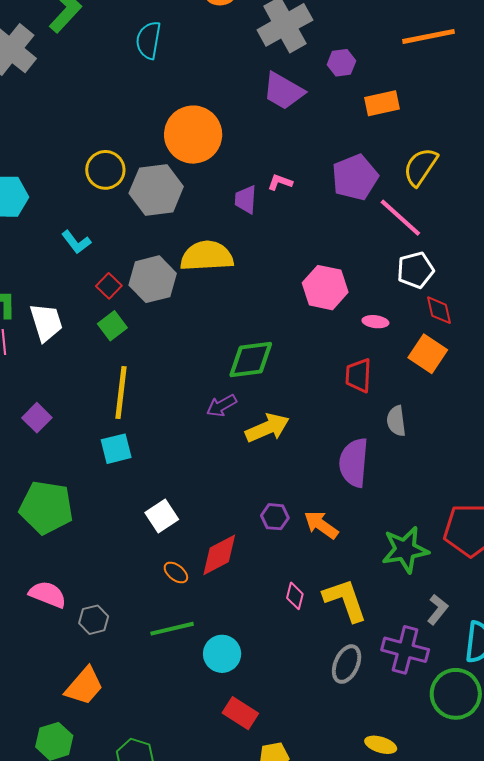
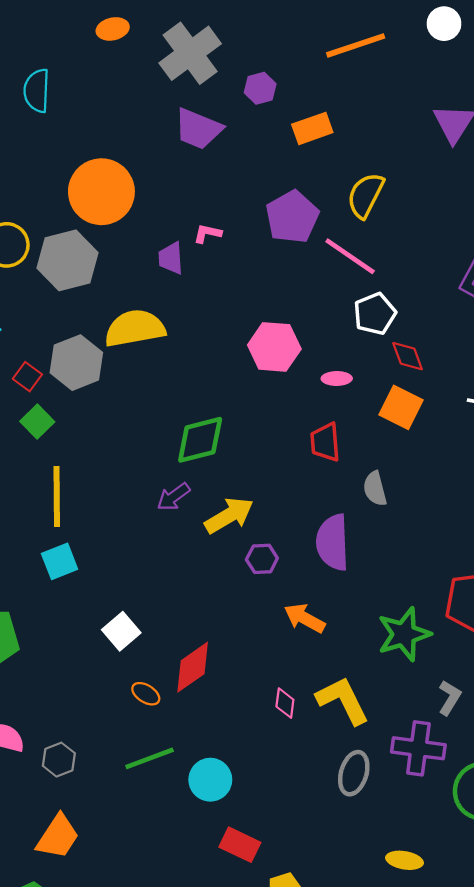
purple hexagon: (275, 517) -> (262, 559), moved

